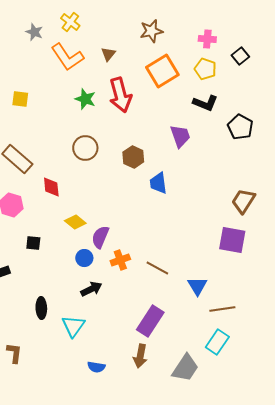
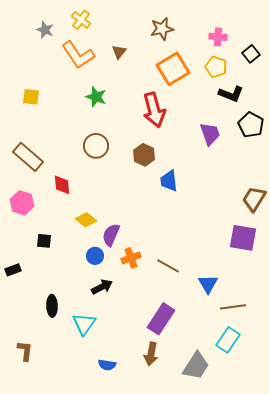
red arrow: (120, 95) -> (154, 110), moved
black L-shape: (205, 103) -> (231, 94), moved
purple trapezoid: (180, 136) -> (210, 134), moved

